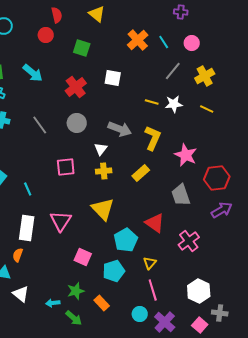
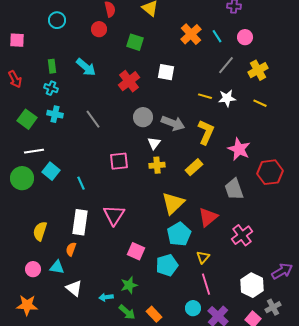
gray circle: (77, 123) -> (143, 117), moved
yellow triangle: (103, 209) -> (173, 203), moved, turned 30
purple arrow: (222, 210) -> (282, 271), moved
red triangle: (155, 223) -> (208, 217), turned 45
orange rectangle: (102, 303) -> (154, 314), moved
gray cross: (220, 313) -> (273, 307), turned -35

